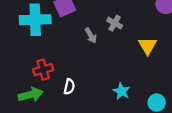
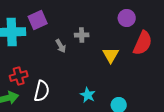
gray cross: (115, 23) -> (82, 35), turned -32
white semicircle: (69, 87) -> (42, 91), size x1.5

